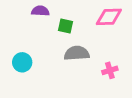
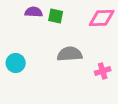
green square: (66, 26) -> (56, 16), moved

